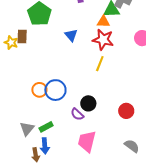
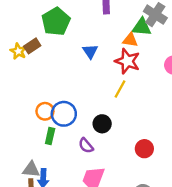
brown rectangle: (22, 37) -> (32, 46), turned 48
black circle: (88, 103) -> (102, 124), moved
green rectangle: (46, 127) -> (50, 136), moved, turned -56
gray triangle: (27, 129) -> (31, 169), moved, turned 49

